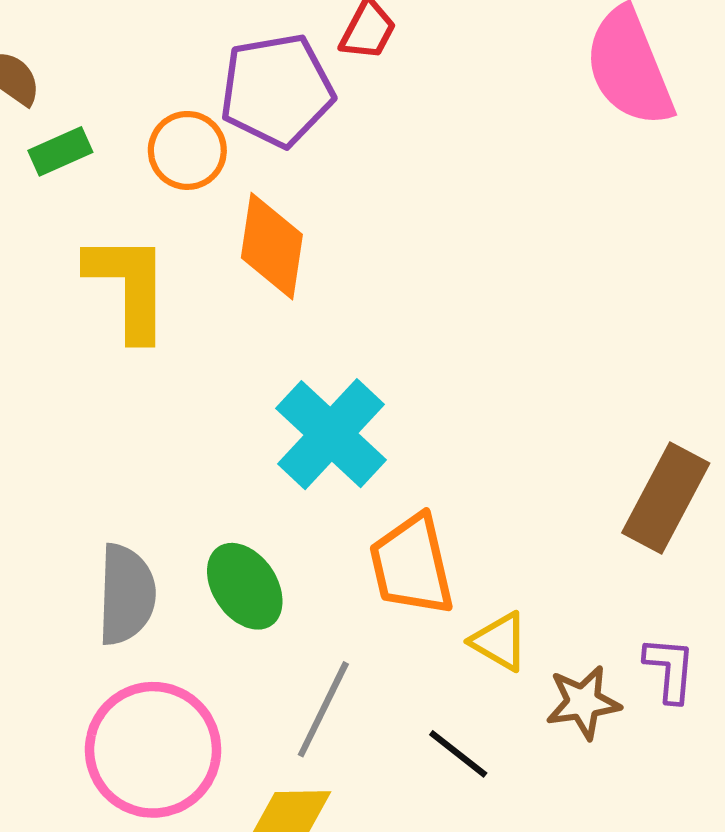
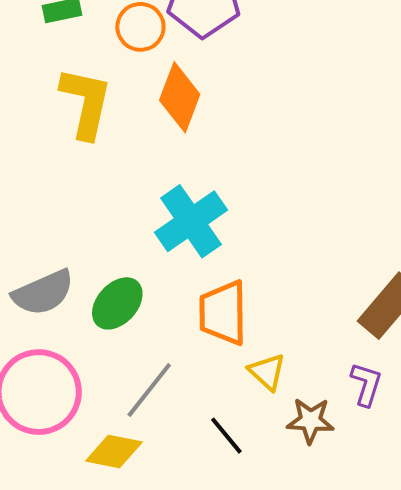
green ellipse: (245, 586) -> (117, 303), turned 64
gray semicircle: (126, 595) -> (43, 293), turned 52
purple L-shape: (670, 669) -> (366, 384), moved

